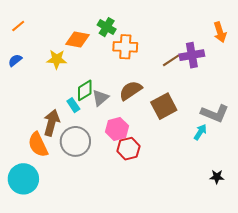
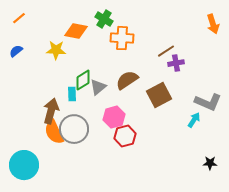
purple cross: (192, 55) -> (176, 63), moved, size x0.7
cyan rectangle: (73, 105) -> (72, 94), turned 32
orange semicircle: (38, 145) -> (54, 132), moved

